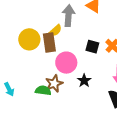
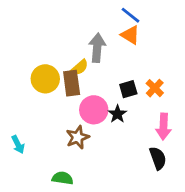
black square: (92, 47) -> (128, 89), turned -32
black star: (84, 81) -> (117, 114), moved
green semicircle: (43, 90) -> (63, 178), moved

